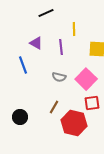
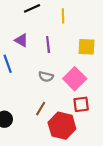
yellow line: (74, 29) -> (63, 16), moved

